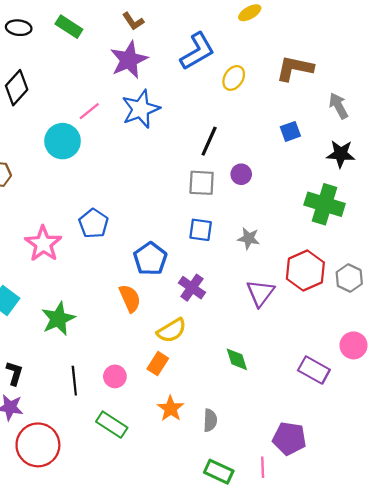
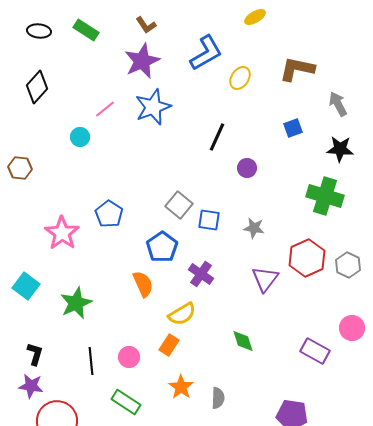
cyan circle: (63, 141) -> (80, 137), size x0.6
gray square: (202, 183) -> (179, 205), moved, turned 36

